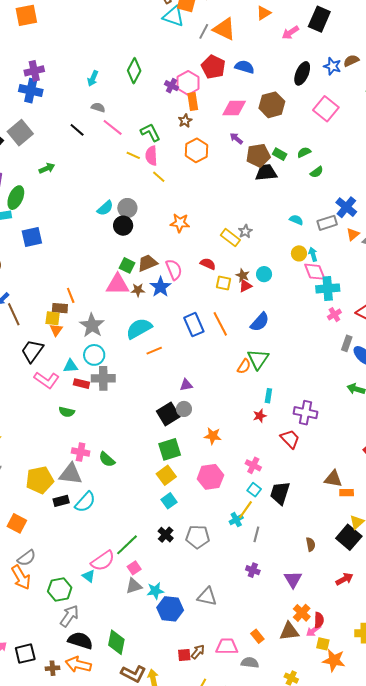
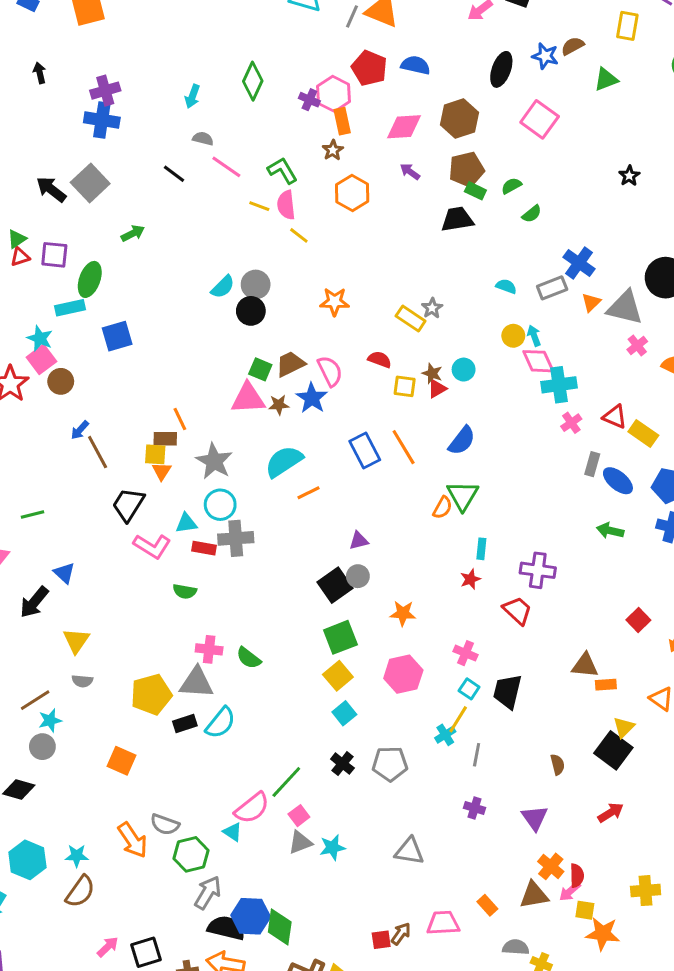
brown pentagon: (258, 155) -> (466, 169), moved
gray semicircle: (26, 558) -> (165, 824), moved, turned 60
blue hexagon: (170, 609) -> (251, 916), moved
gray semicircle: (250, 663) -> (516, 947), moved

